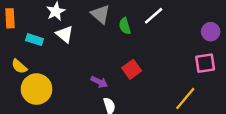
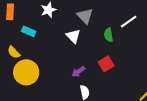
green semicircle: (125, 26) -> (109, 35), moved
white triangle: (65, 34) -> (73, 36), moved
purple arrow: (99, 82) -> (78, 72), turned 112

